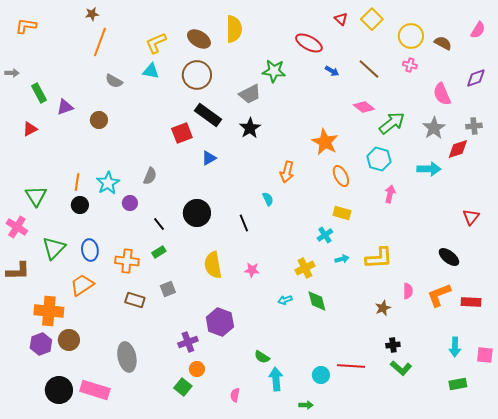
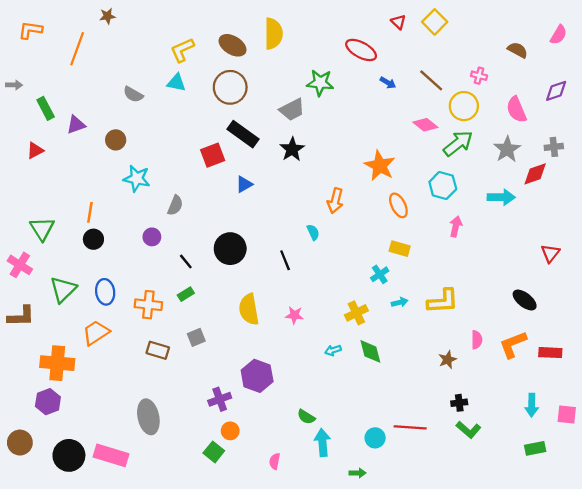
yellow circle: (411, 36) -> (464, 106), moved
orange line: (100, 42) -> (77, 49), moved
cyan star: (108, 183) -> (137, 178), moved, turned -30
brown circle: (69, 340) -> (20, 443), moved

